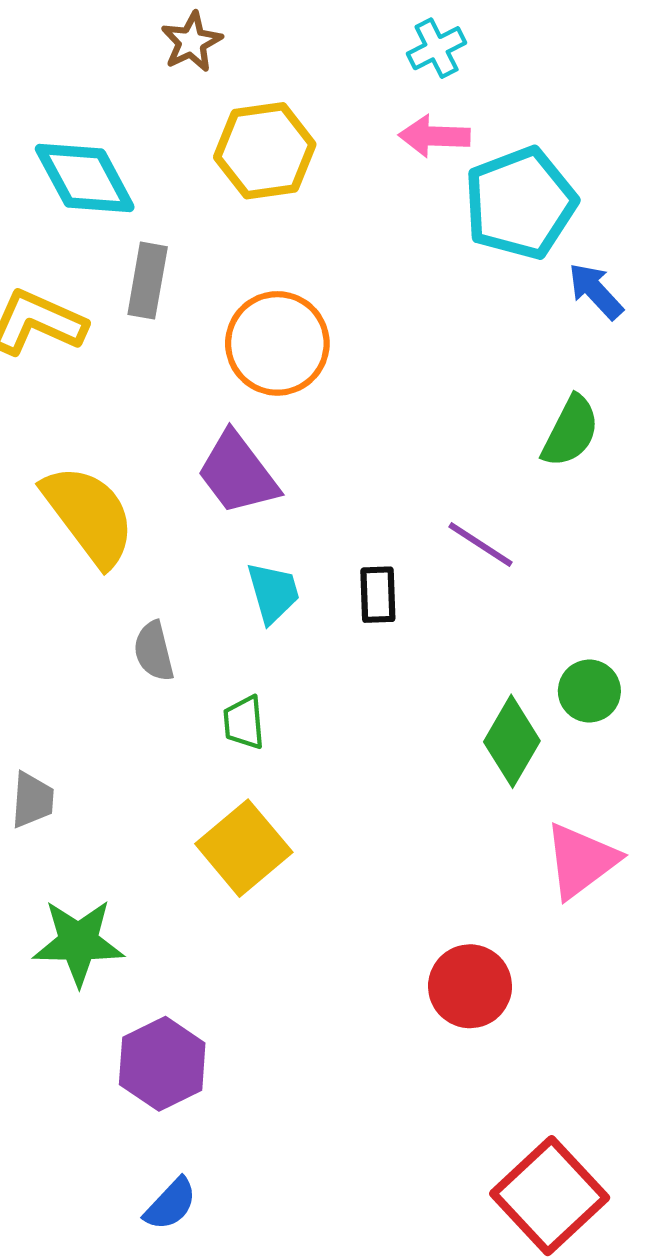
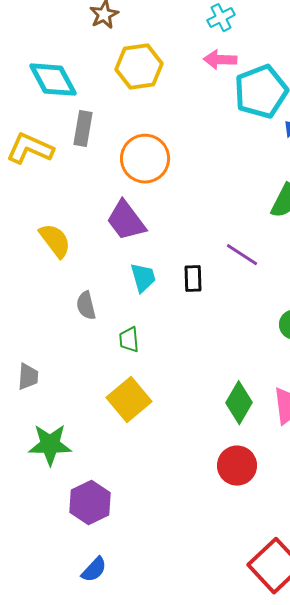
yellow semicircle: (89, 515) -> (55, 241), size x0.7
green diamond: (512, 741) -> (239, 403), moved

